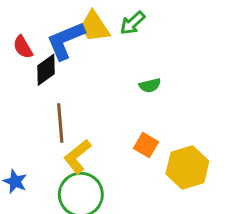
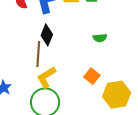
black diamond: (46, 70) -> (47, 35), moved, turned -40

